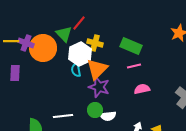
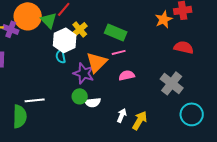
yellow cross: (95, 43) -> (80, 29), turned 35
orange circle: (43, 48) -> (28, 16), moved
orange triangle: (97, 69) -> (97, 62), moved
white line: (63, 116) -> (35, 100), moved

